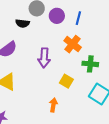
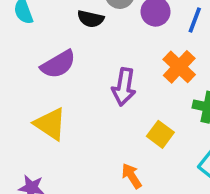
orange arrow: (53, 105) -> (132, 176), turned -48

